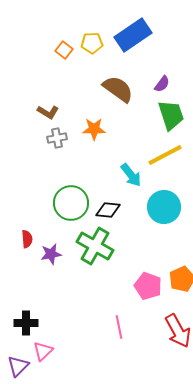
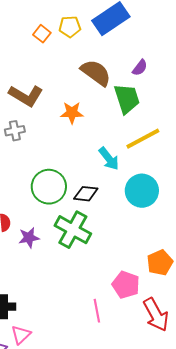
brown L-shape: (48, 112) -> (26, 96), size x1.6
green trapezoid: (171, 115) -> (127, 99), moved
gray cross: (57, 138) -> (15, 131), moved
pink pentagon: (148, 286) -> (126, 285), moved

